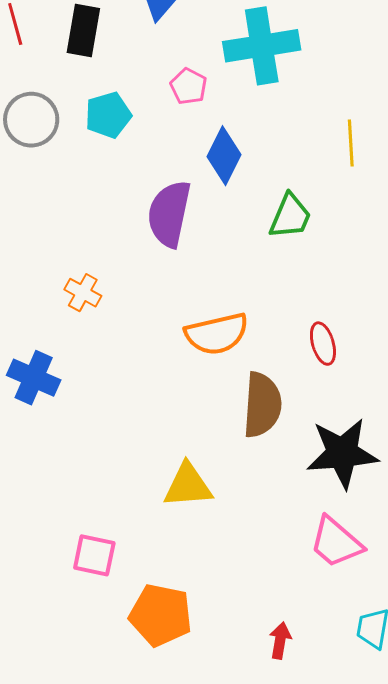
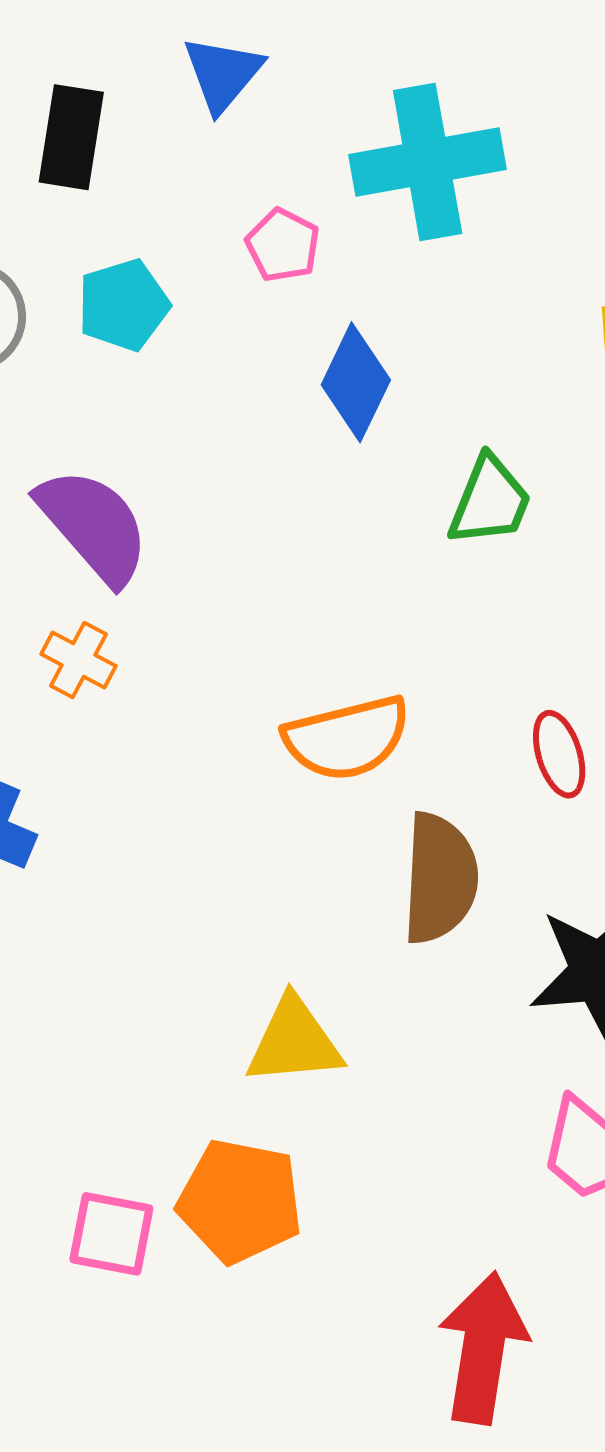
purple semicircle: (169, 214) -> (94, 526), moved, turned 128
pink square: (94, 555) -> (111, 1234), moved
orange pentagon: (161, 615) -> (240, 1201), moved
red arrow: (280, 641) -> (483, 1348), size x2.0

